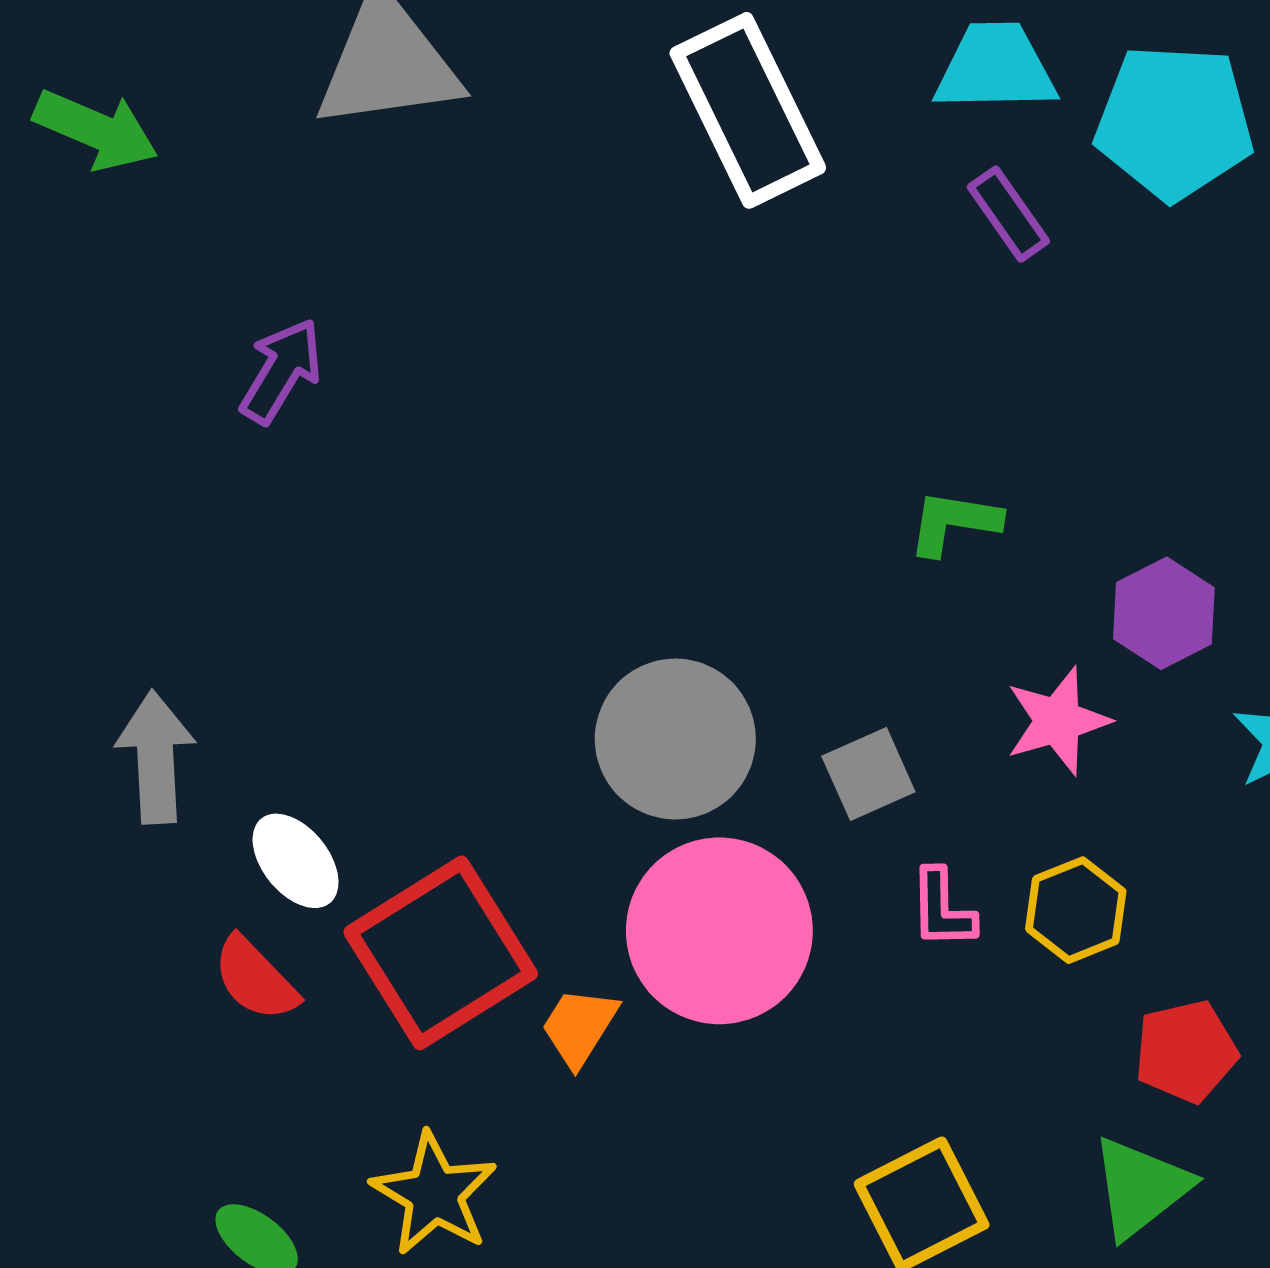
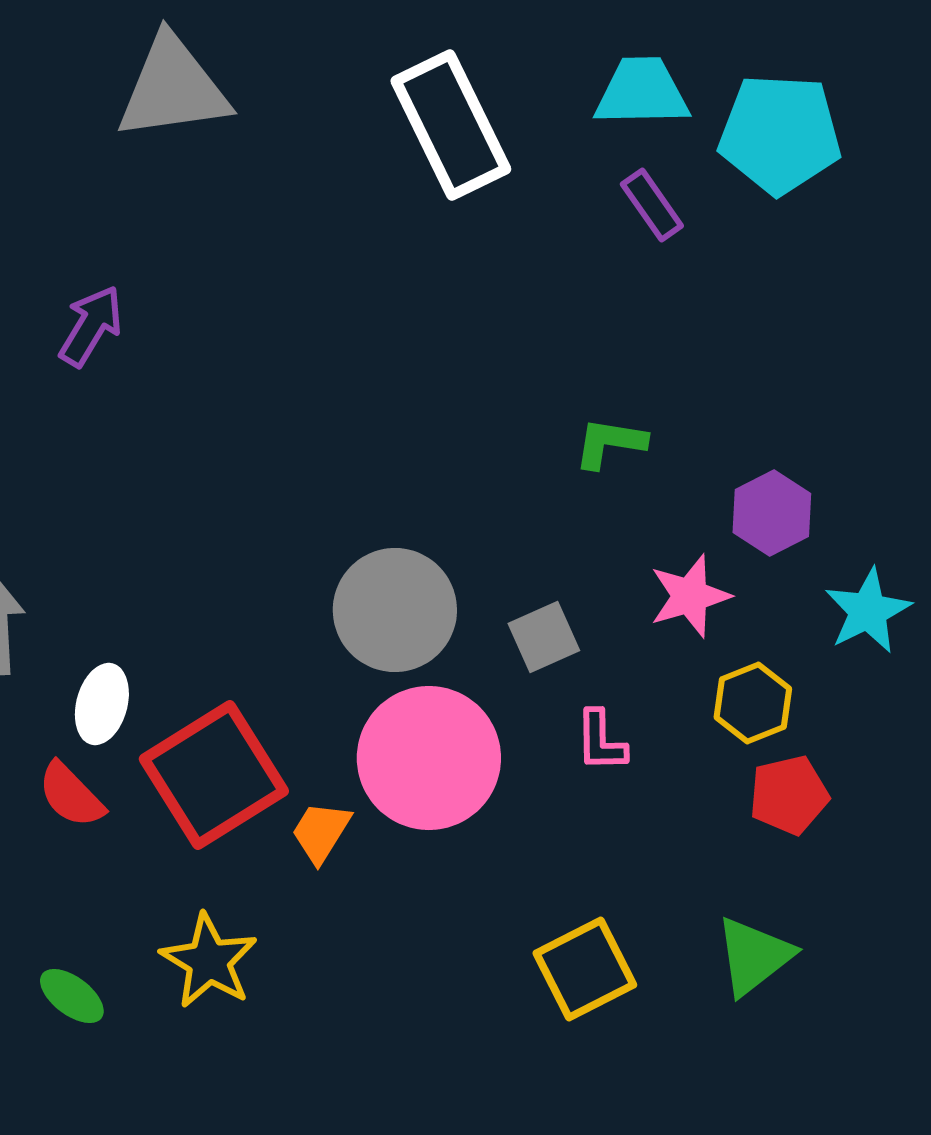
white ellipse: (296, 861) -> (102, 704), turned 54
yellow hexagon: (1076, 910) -> (753, 703), moved
red pentagon: (1186, 1051) -> (789, 795), moved

